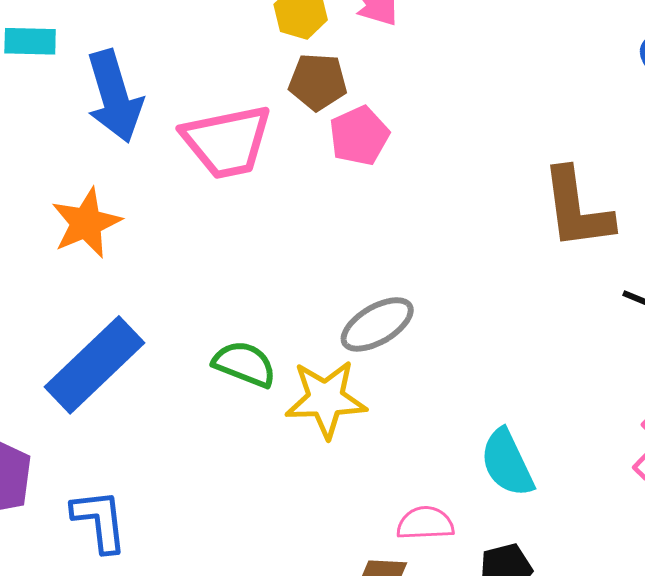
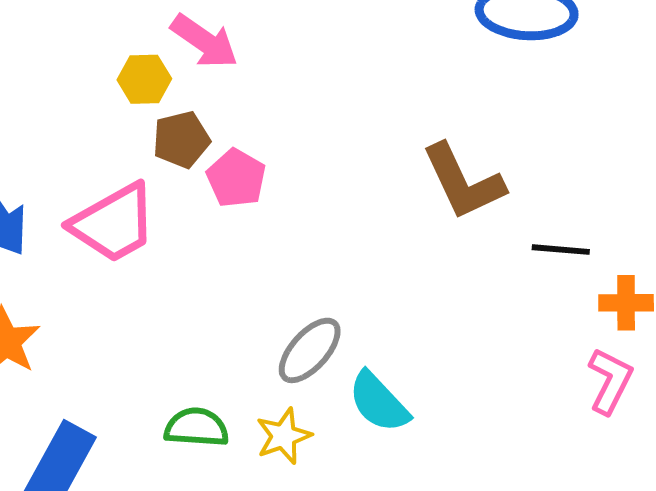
yellow star: (326, 399) -> (284, 436), size x0.7
cyan semicircle: (507, 463) -> (379, 402), moved

